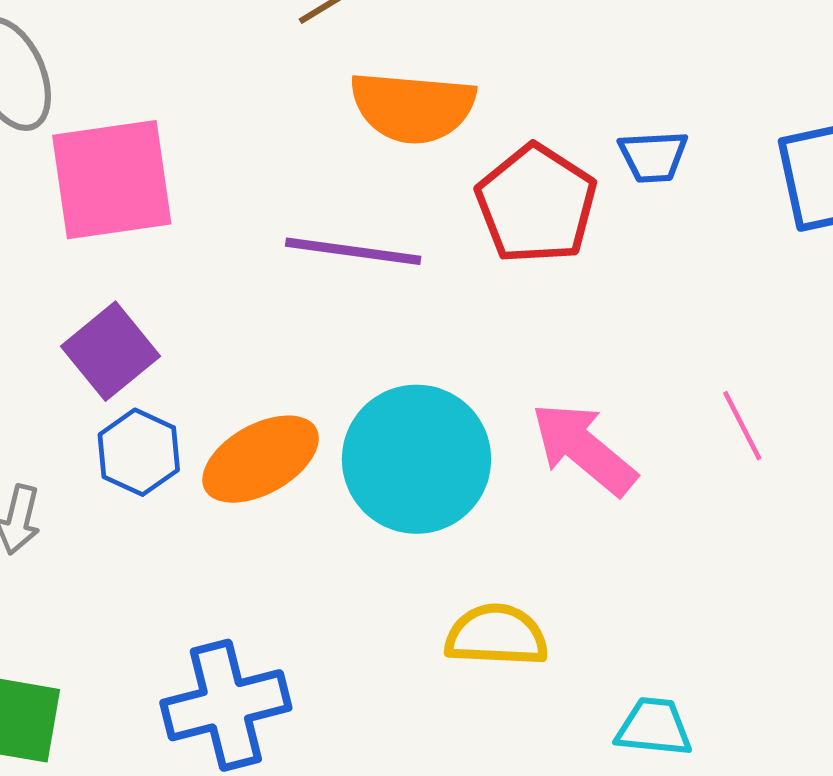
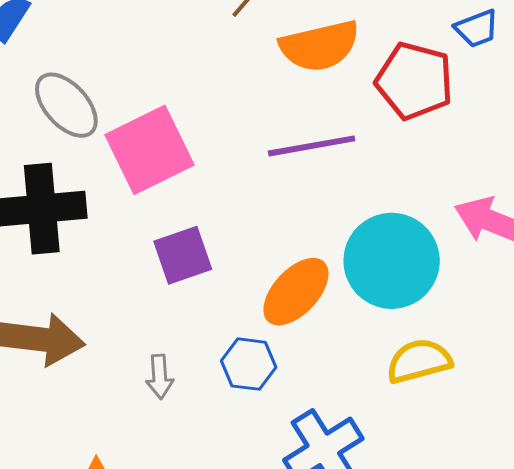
purple square: (111, 351) -> (183, 255), turned 38
blue hexagon: (139, 452) -> (249, 364), moved
yellow semicircle: (496, 635) -> (419, 361), moved

